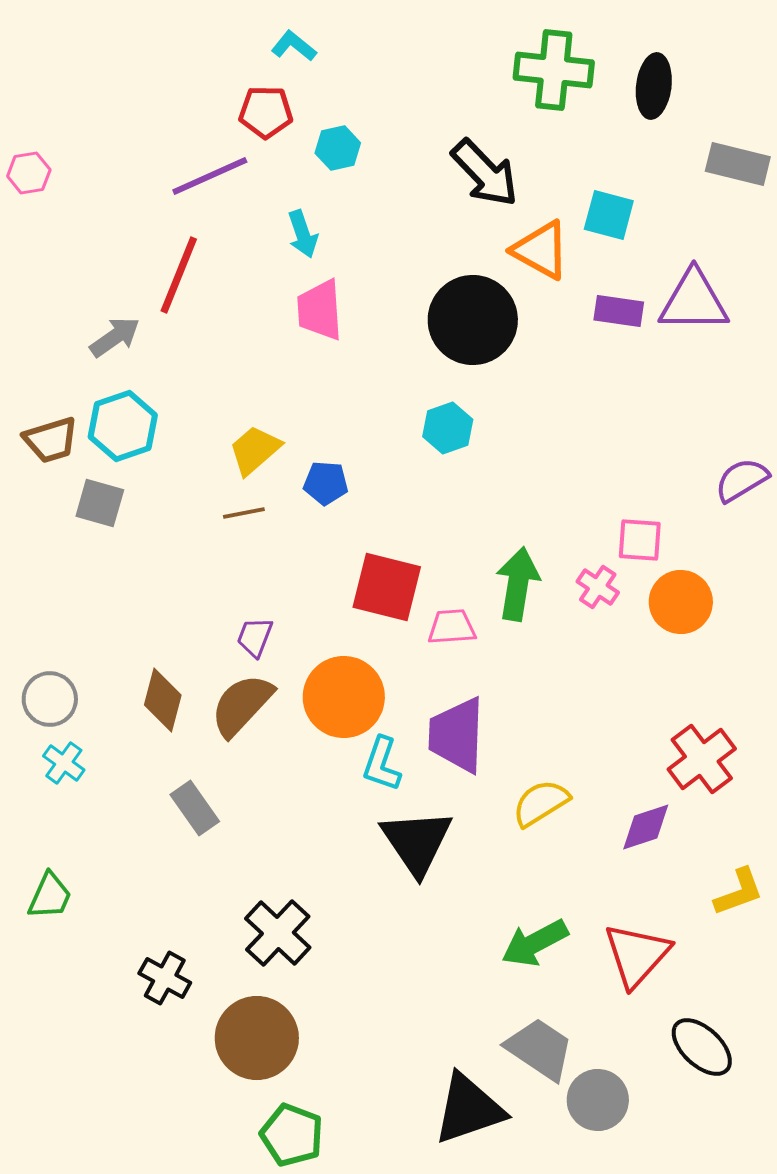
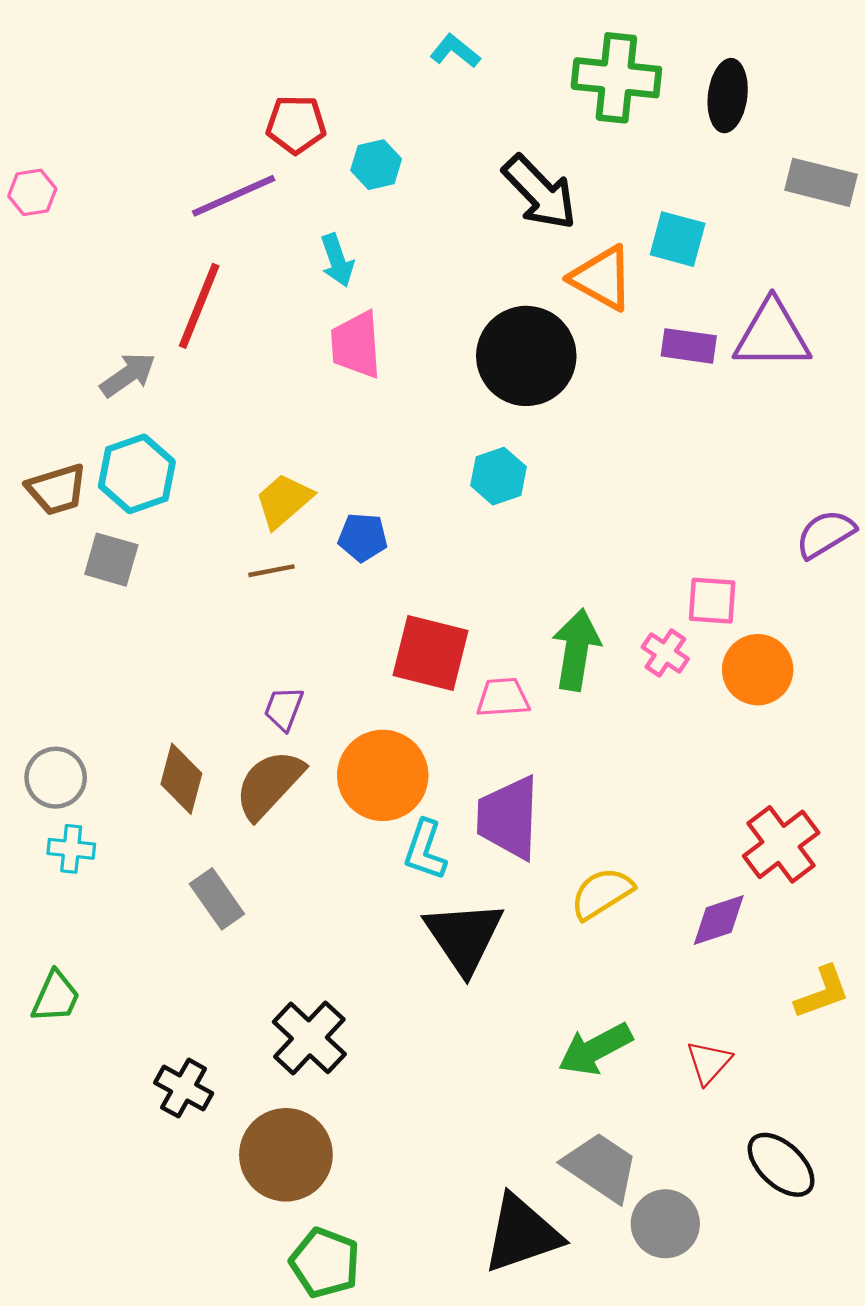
cyan L-shape: (294, 46) -> (455, 51), moved
cyan cross: (64, 763) -> (71, 849), turned -30
red triangle: (637, 955) -> (709, 1062), size x0.6

